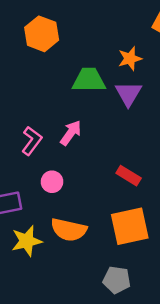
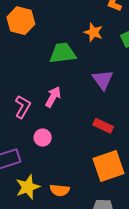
orange star: (130, 59) -> (93, 32), turned -30
purple triangle: (128, 94) -> (103, 80), moved
orange semicircle: (69, 230) -> (60, 190), moved, size x0.7

